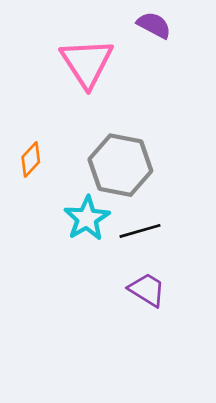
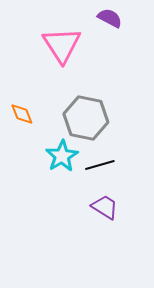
orange diamond: (31, 159) -> (22, 114), turned -65

